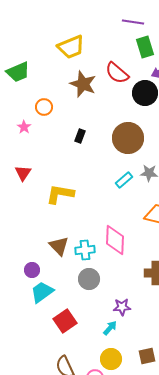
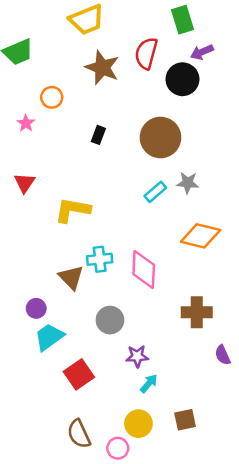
red semicircle: (117, 73) -> (146, 53), turned 65
cyan cross: (85, 250) -> (100, 259), moved
purple star: (122, 307) -> (137, 356), moved
cyan arrow: (110, 328) -> (149, 383), moved

